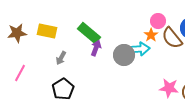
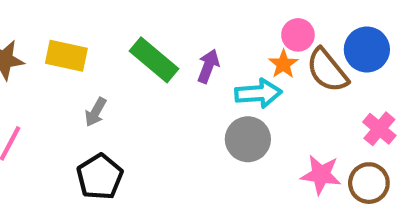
purple arrow: (96, 48) -> (208, 66), moved
gray circle: (124, 55) -> (248, 139), moved

